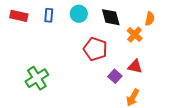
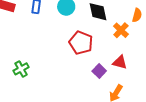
green cross: (37, 78) -> (21, 69), size x0.7

